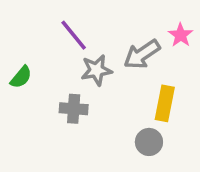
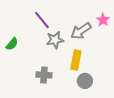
yellow rectangle: (165, 103) -> (76, 60), moved
gray cross: (74, 109) -> (44, 75), moved

